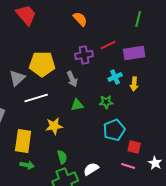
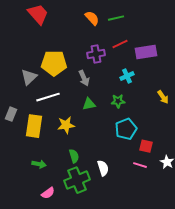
green line: (138, 19) -> (116, 18), moved, turned 63
yellow arrow: (134, 84) -> (163, 97), moved, turned -40
yellow rectangle: (23, 141) -> (34, 126), moved
white semicircle: (91, 169) -> (103, 168), turned 105

